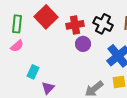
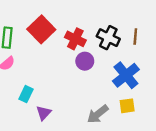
red cross: (75, 25) -> (75, 39), turned 36

